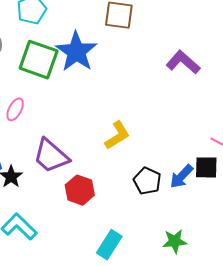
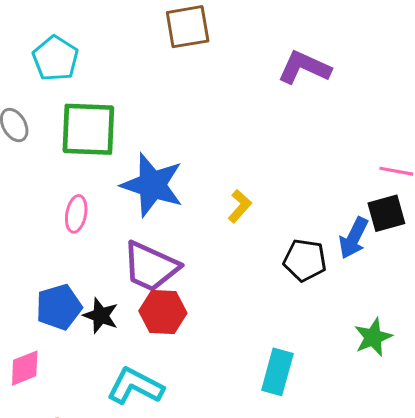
blue star: (76, 52) -> (152, 185), moved
yellow L-shape: (117, 135) -> (240, 206), size x0.7
red hexagon: (80, 190) -> (163, 312), moved

